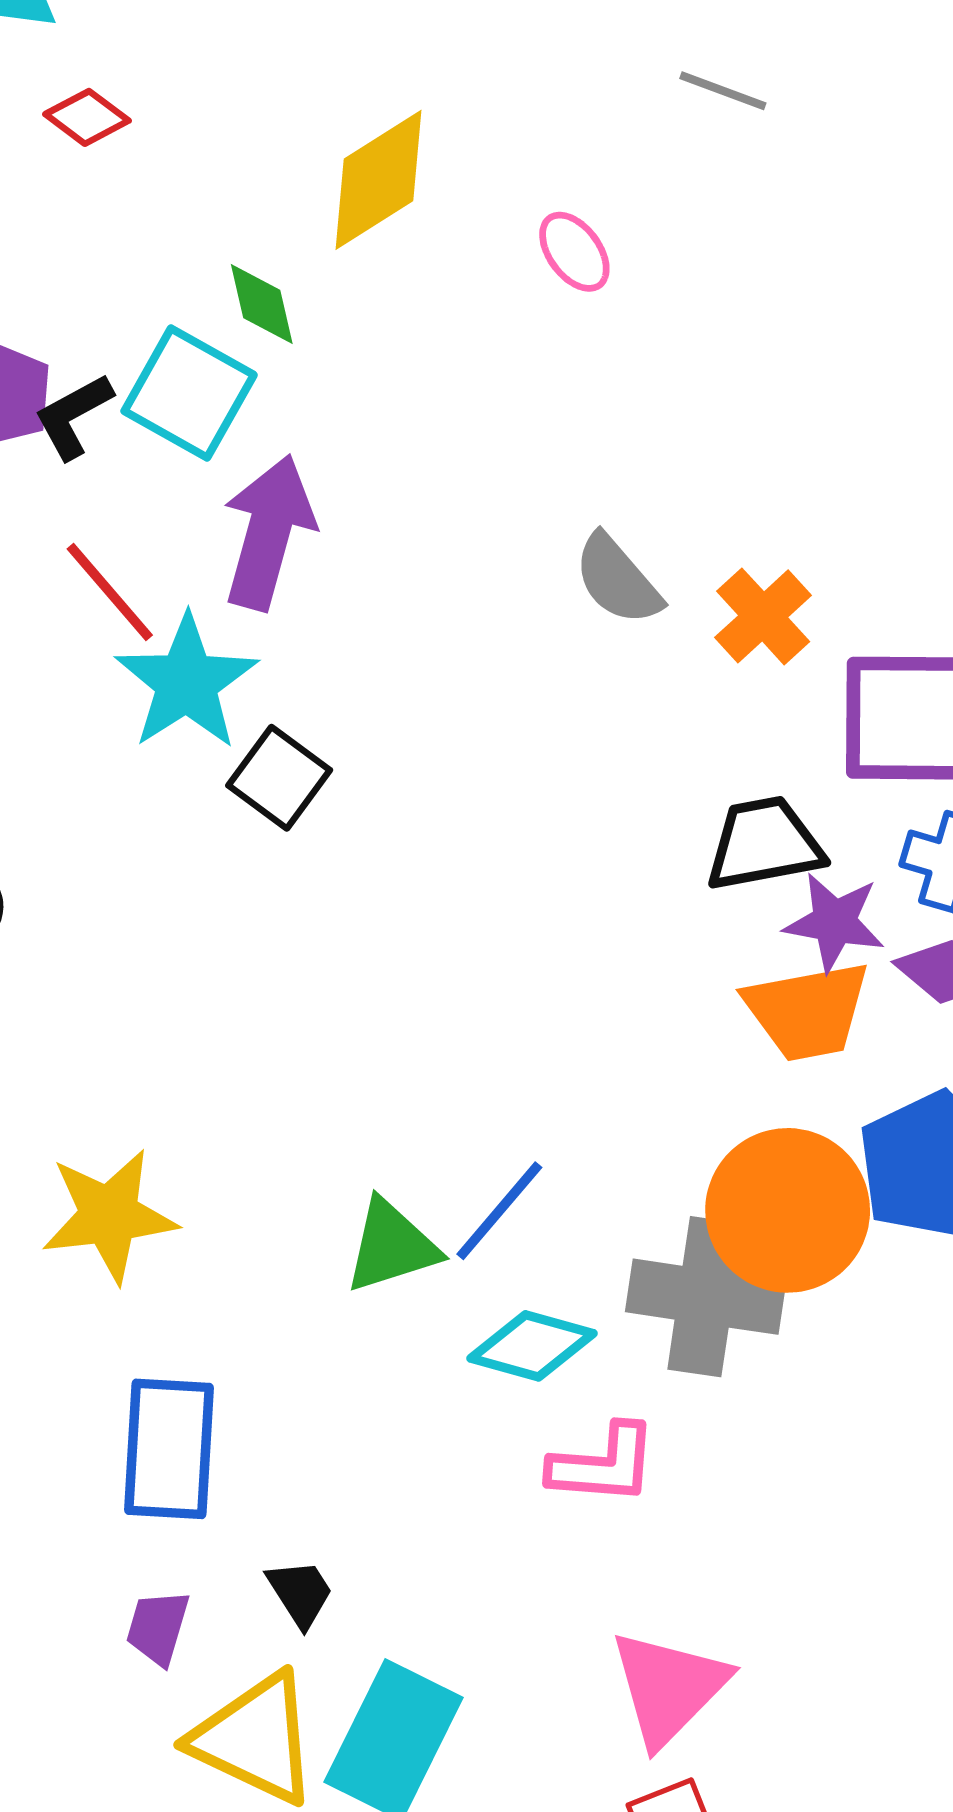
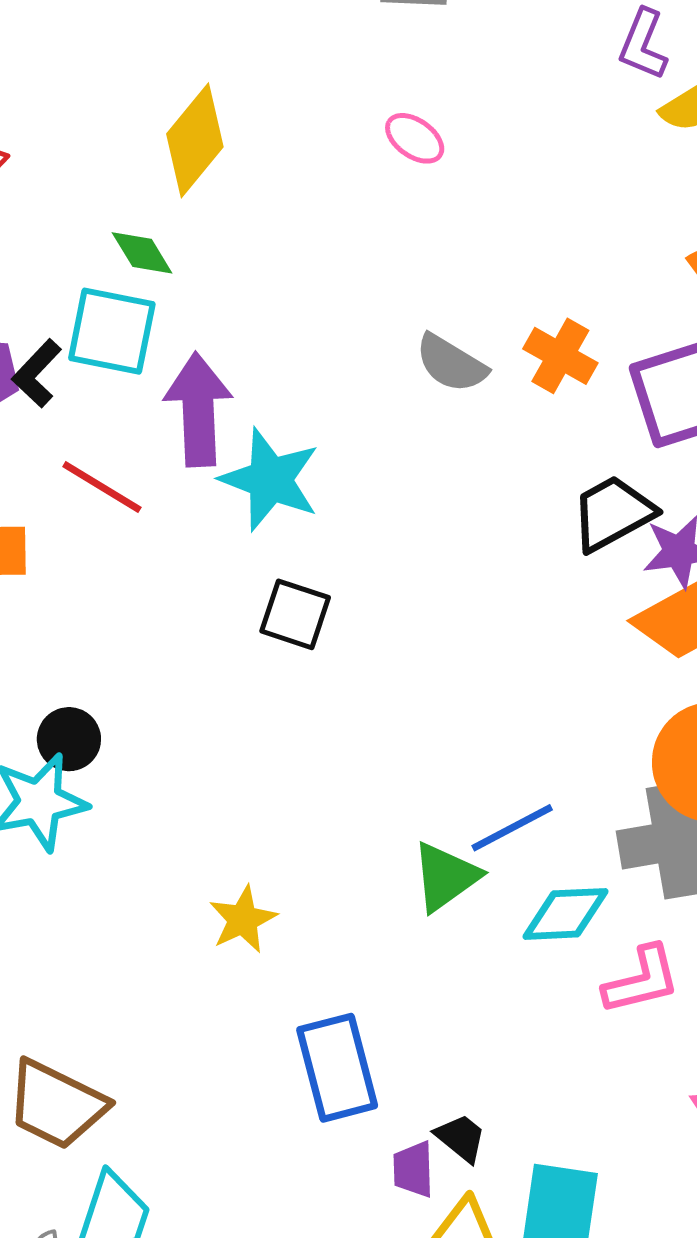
pink ellipse: (574, 252) -> (415, 138), moved
cyan star: (187, 682) -> (270, 480), moved
black square: (279, 778) -> (295, 614), moved
blue line: (499, 1211) -> (512, 828), turned 40
yellow star: (109, 1216) -> (243, 919), size x0.7
purple trapezoid: (158, 1627) -> (413, 1169), moved

